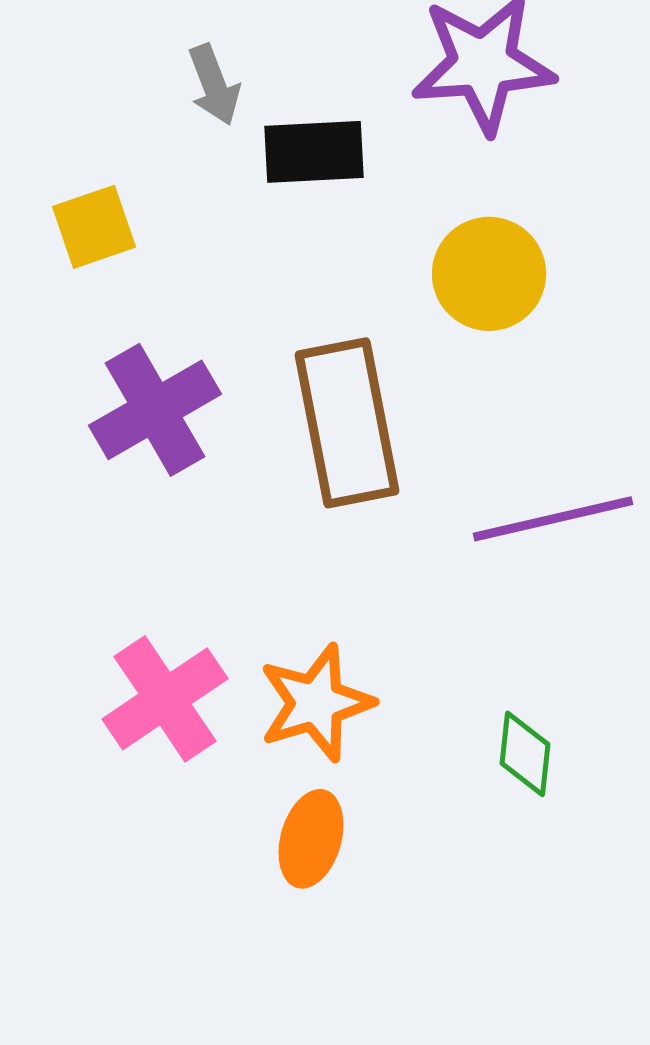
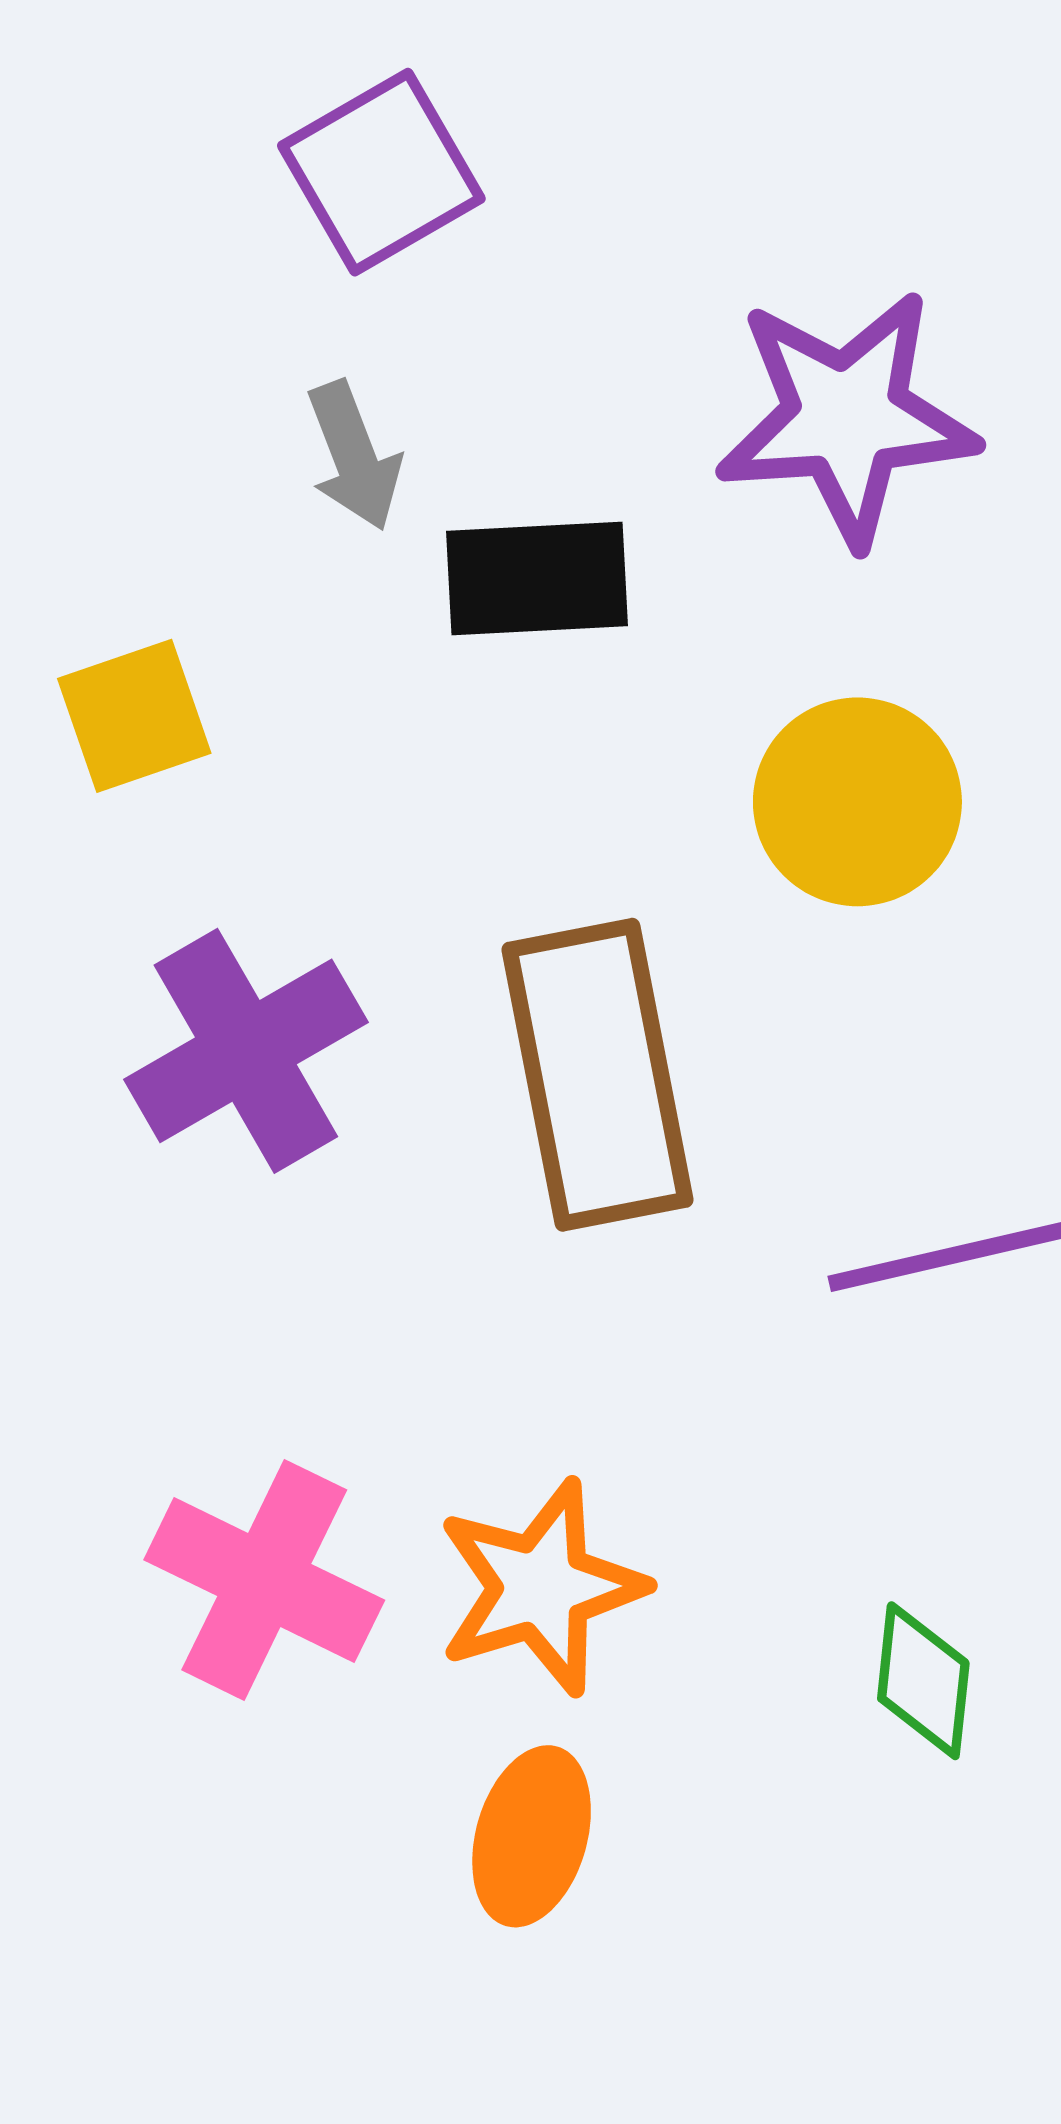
pink cross: (165, 699) -> (264, 1580), turned -30

